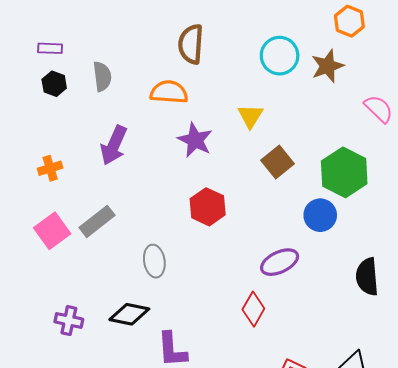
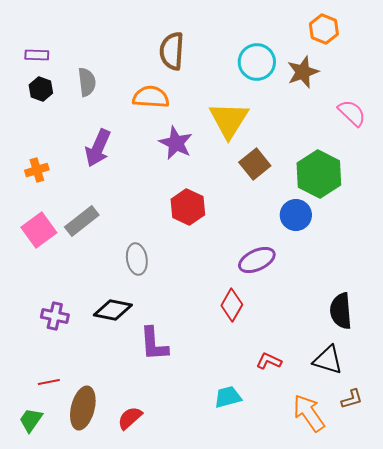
yellow triangle: (250, 116) -> (229, 120), size x1.6
black semicircle: (367, 277) -> (341, 311), moved

